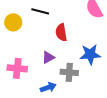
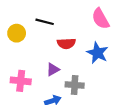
red semicircle: (61, 32) -> (66, 44), turned -84
blue star: (90, 54) -> (97, 53), moved, turned 30

